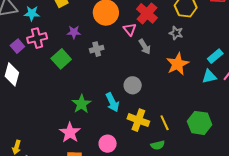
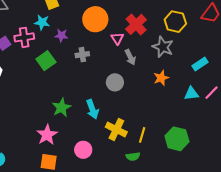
cyan star: (32, 13) -> (42, 22), moved
gray star: (176, 33) -> (163, 47), size x1.5
cyan rectangle: (215, 56) -> (200, 64), moved
orange star: (178, 64) -> (161, 78), size x0.7
gray circle: (133, 85) -> (115, 82), moved
yellow line: (165, 123) -> (142, 135), turned 35

